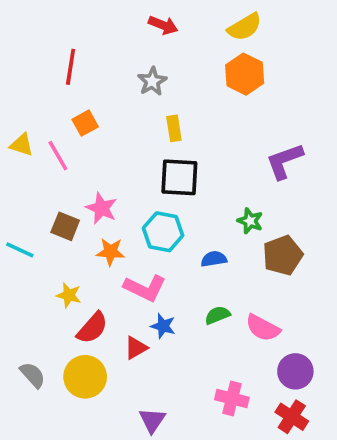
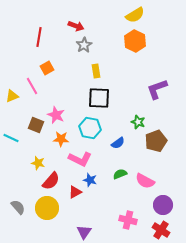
red arrow: (163, 25) -> (76, 26), moved
yellow triangle: (22, 145) -> (12, 96), moved, turned -40
blue semicircle: (214, 259) -> (118, 143), turned 152

